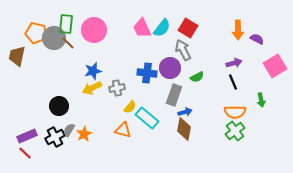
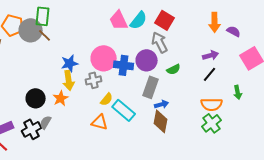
pink circle: (94, 30) -> (104, 58), moved
black line: (233, 82) -> (210, 74), turned 63
yellow arrow: (92, 88) -> (69, 80), turned -72
orange star: (84, 134) -> (61, 98), moved

